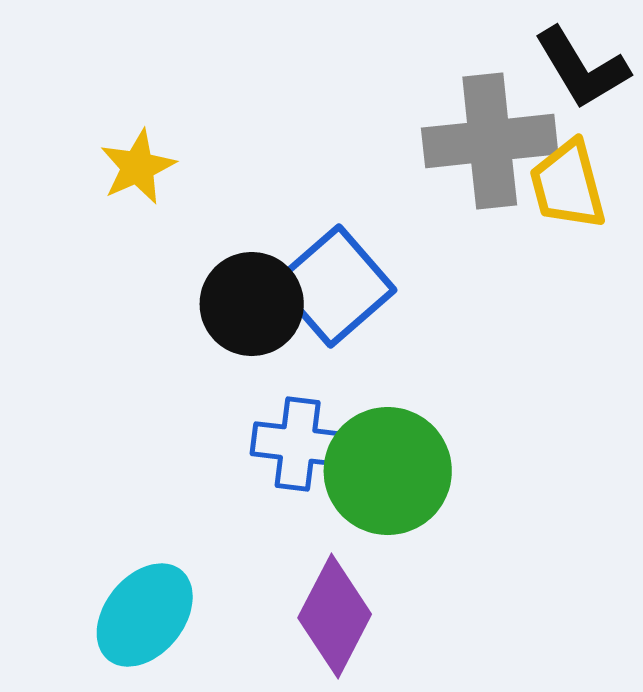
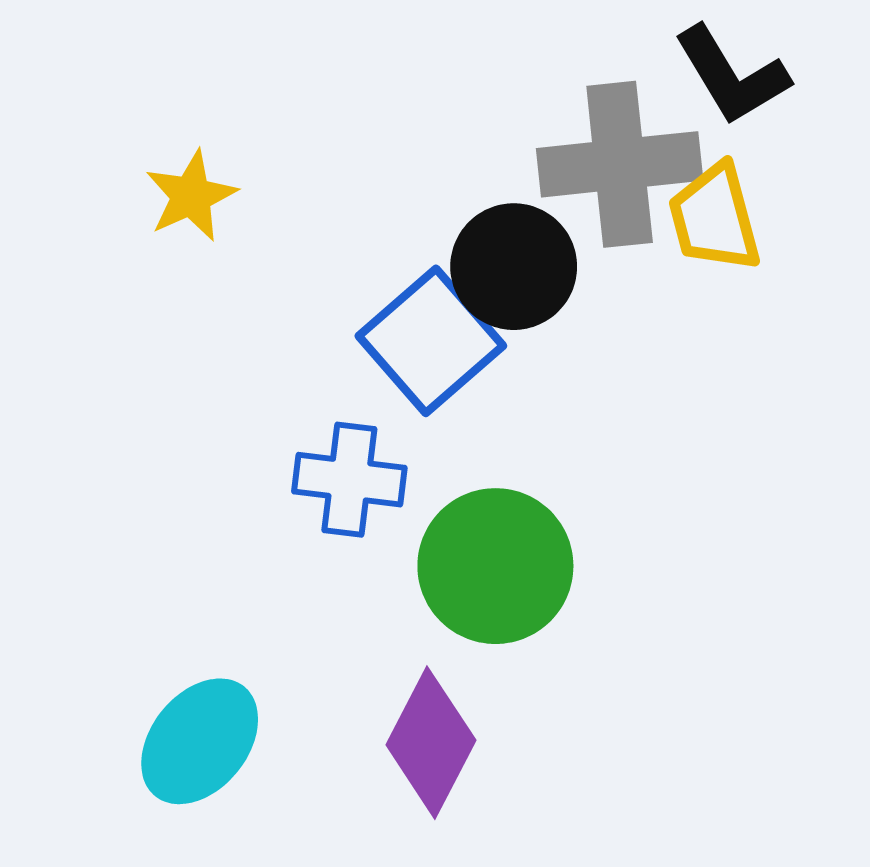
black circle: (252, 304) -> (514, 267), moved
blue cross: (298, 444) -> (349, 480), moved

